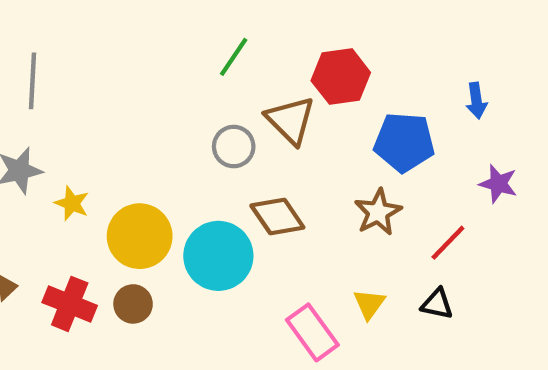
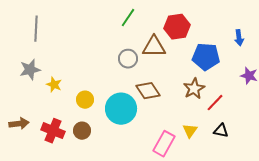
brown triangle: (291, 120) -> (154, 47), turned -45
yellow circle: (140, 236) -> (85, 100), size x0.6
red line: (448, 243) -> (215, 103), moved
pink rectangle: (312, 332) -> (164, 144), turned 65

